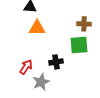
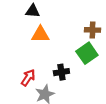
green square: (79, 45) -> (87, 53), turned -30

